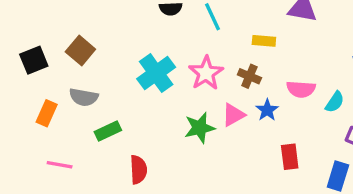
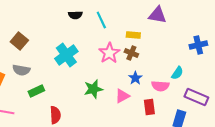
pink star: (206, 73) -> (109, 53), moved
brown cross: (249, 76) -> (131, 53), moved
pink semicircle: (301, 89) -> (160, 86), moved
pink triangle: (233, 115) -> (122, 96), moved

